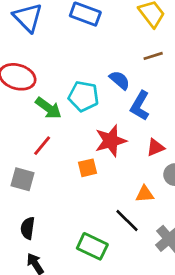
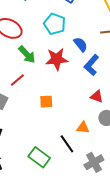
cyan pentagon: (84, 96) -> (55, 24), moved
red star: (111, 141) -> (57, 59), moved
red triangle: (155, 147) -> (97, 96), turned 32

